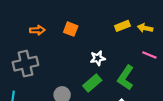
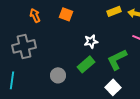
orange arrow: (37, 30) -> (35, 15), turned -112
green L-shape: (126, 78) -> (117, 59), turned 30

